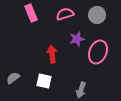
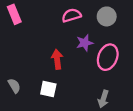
pink rectangle: (31, 13) -> (14, 14), moved
gray semicircle: (13, 78) -> (14, 86), turned 96
gray arrow: (81, 90) -> (103, 99), moved

